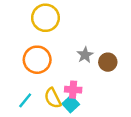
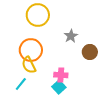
gray star: (85, 55) -> (71, 36), moved
yellow semicircle: (53, 98) -> (29, 65), moved

